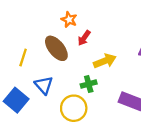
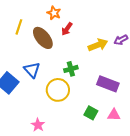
yellow line: (23, 58) -> (19, 27), moved
yellow arrow: (105, 61) -> (98, 45), moved

